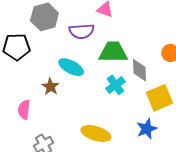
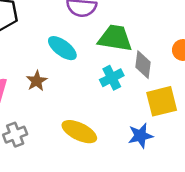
brown star: (50, 87) -> (37, 81), moved

